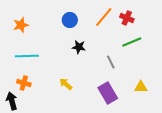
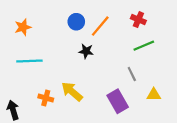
orange line: (104, 17) -> (100, 26), moved
gray line: (111, 62) -> (132, 74), moved
orange cross: (24, 83) -> (46, 98), moved
yellow arrow: (66, 84) -> (72, 91), size x1.5

